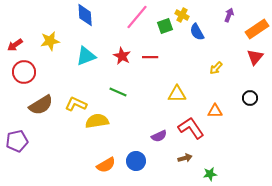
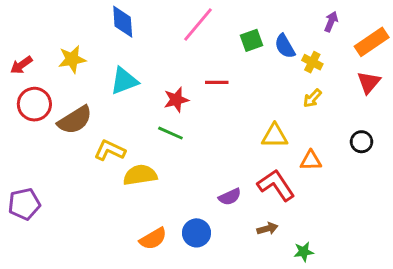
yellow cross: (182, 15) -> (312, 62), moved
green square: (165, 26) -> (252, 40), moved
red star: (122, 56) -> (176, 100), moved, turned 30
yellow triangle: (177, 94) -> (275, 136), moved
brown semicircle: (41, 105) -> (75, 120), moved

